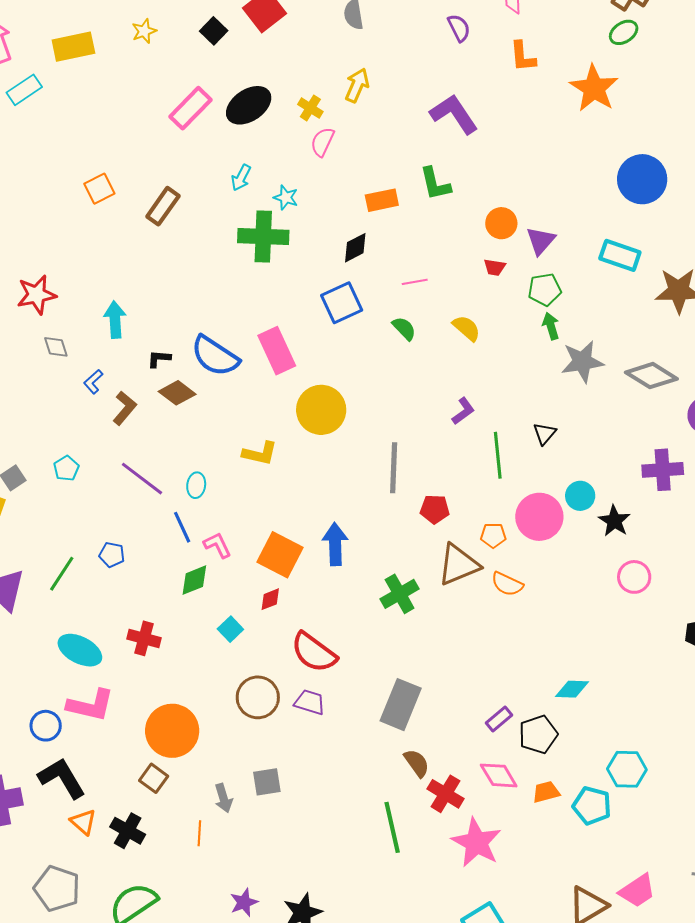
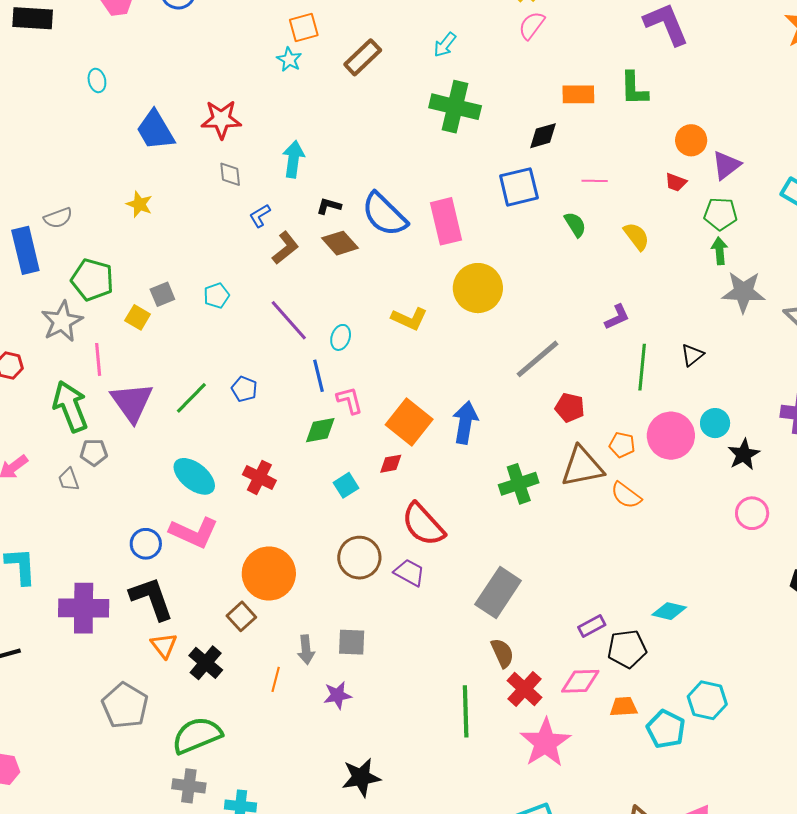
cyan star: (286, 198) -> (289, 60), moved
gray line: (394, 468) -> (538, 359), turned 36
pink diamond: (499, 775) -> (580, 681), turned -72
purple star: (244, 902) -> (337, 695), moved

